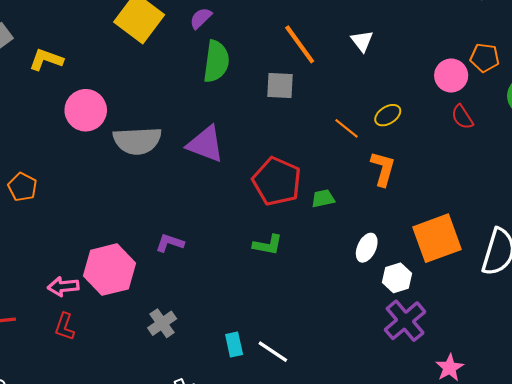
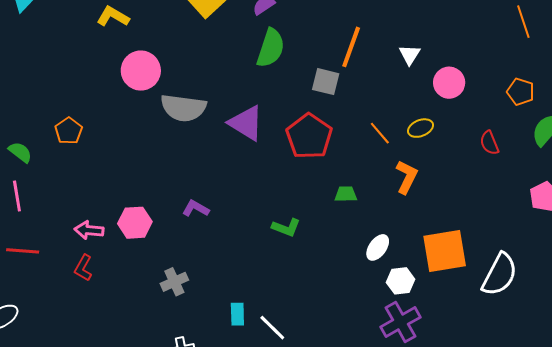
orange line: (300, 44) -> (351, 47), turned 45
pink circle: (451, 75) -> (449, 83), moved
red pentagon: (277, 181) -> (309, 136), moved
pink hexagon: (109, 270) -> (135, 223), size x0.7

